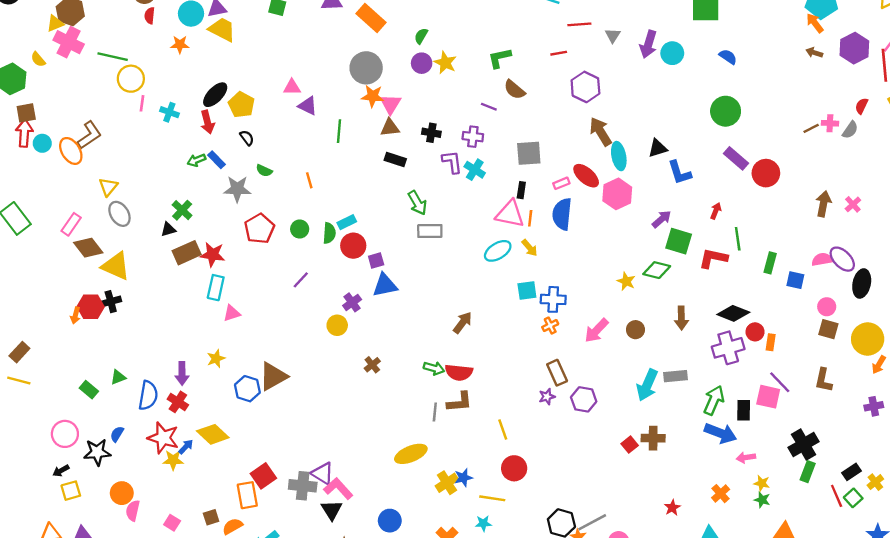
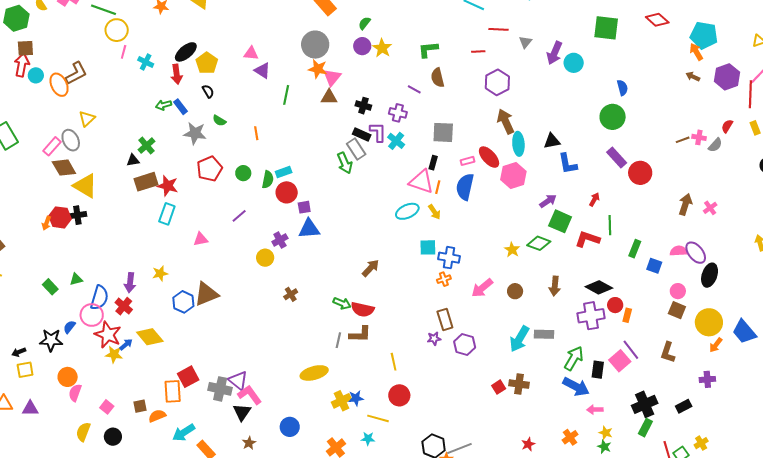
blue semicircle: (728, 57) -> (622, 88), moved, turned 35
brown semicircle: (514, 90) -> (438, 78), turned 30
black rectangle: (395, 160) -> (362, 134), moved
gray ellipse: (119, 214) -> (71, 140), moved
gray rectangle: (430, 231) -> (356, 149), moved, turned 50
pink triangle: (232, 313) -> (201, 239), moved
pink square: (768, 397) -> (620, 361), turned 30
pink circle: (65, 434) -> (92, 315), moved
black rectangle: (851, 472) -> (684, 406), moved

